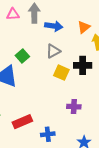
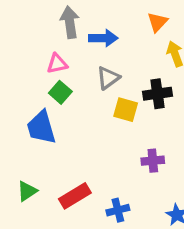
pink triangle: (13, 14) -> (57, 64), moved
orange triangle: (84, 27) -> (157, 22), moved

